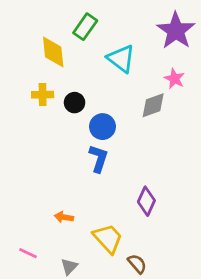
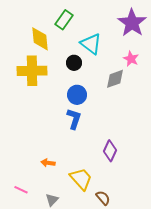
yellow cross: (43, 95) -> (32, 71), size x1.8
black circle: (75, 103) -> (74, 63), moved

